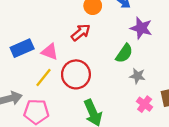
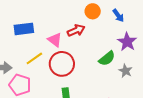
pink triangle: (50, 52) -> (55, 40), moved
gray star: (137, 76) -> (125, 71), moved

